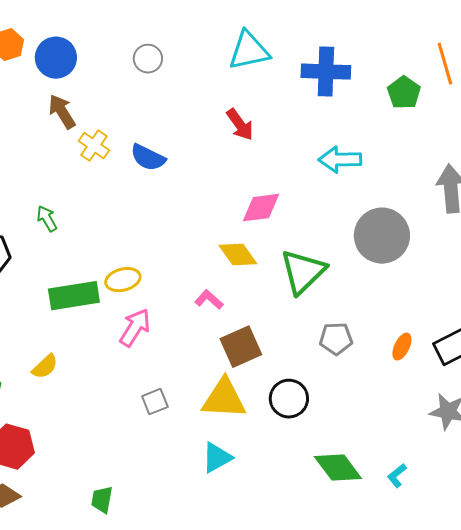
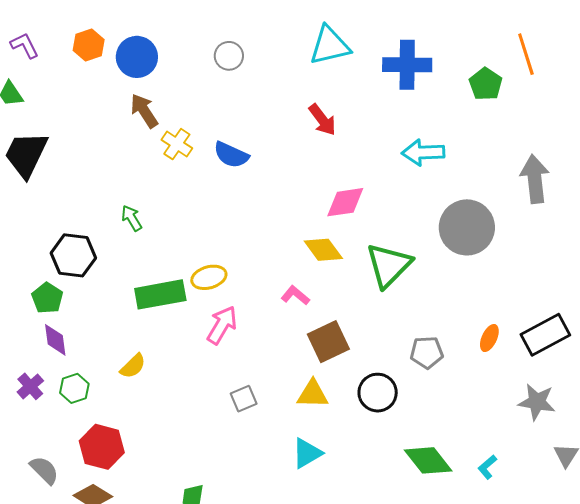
gray pentagon: (336, 339) -> (427, 352), moved
yellow triangle: (224, 399) -> (313, 394), size x0.7

